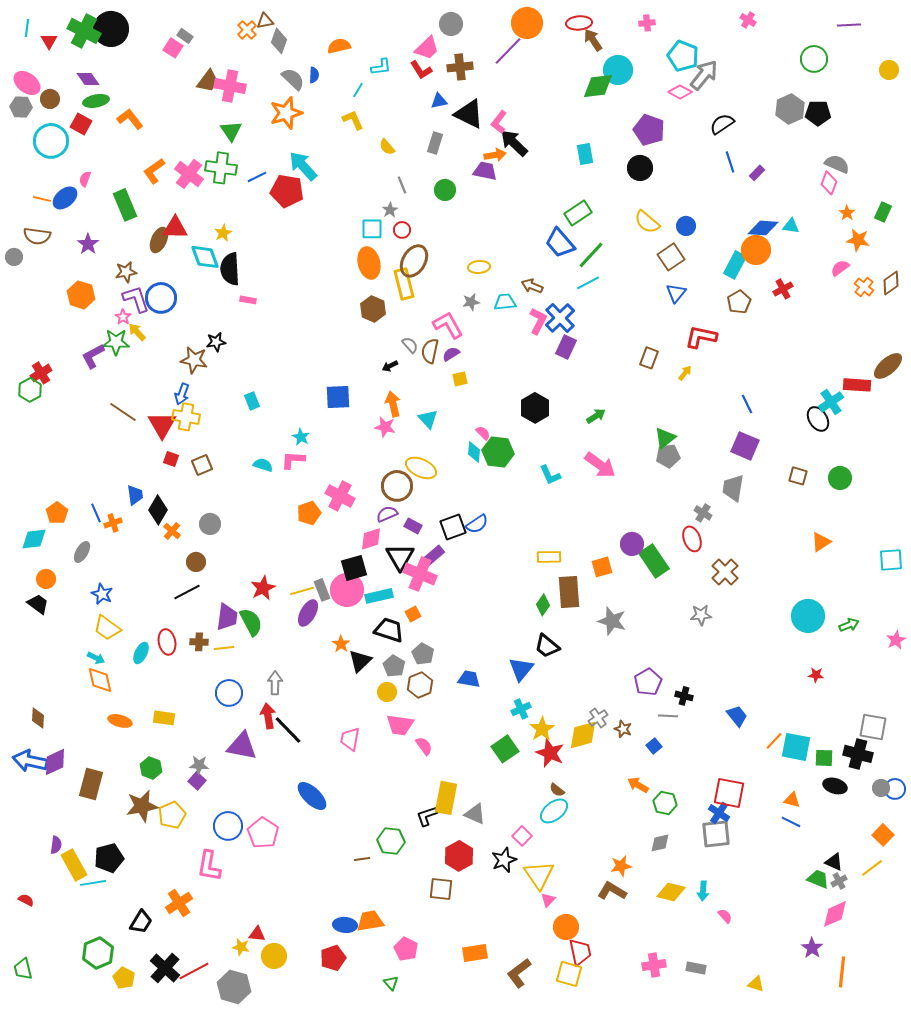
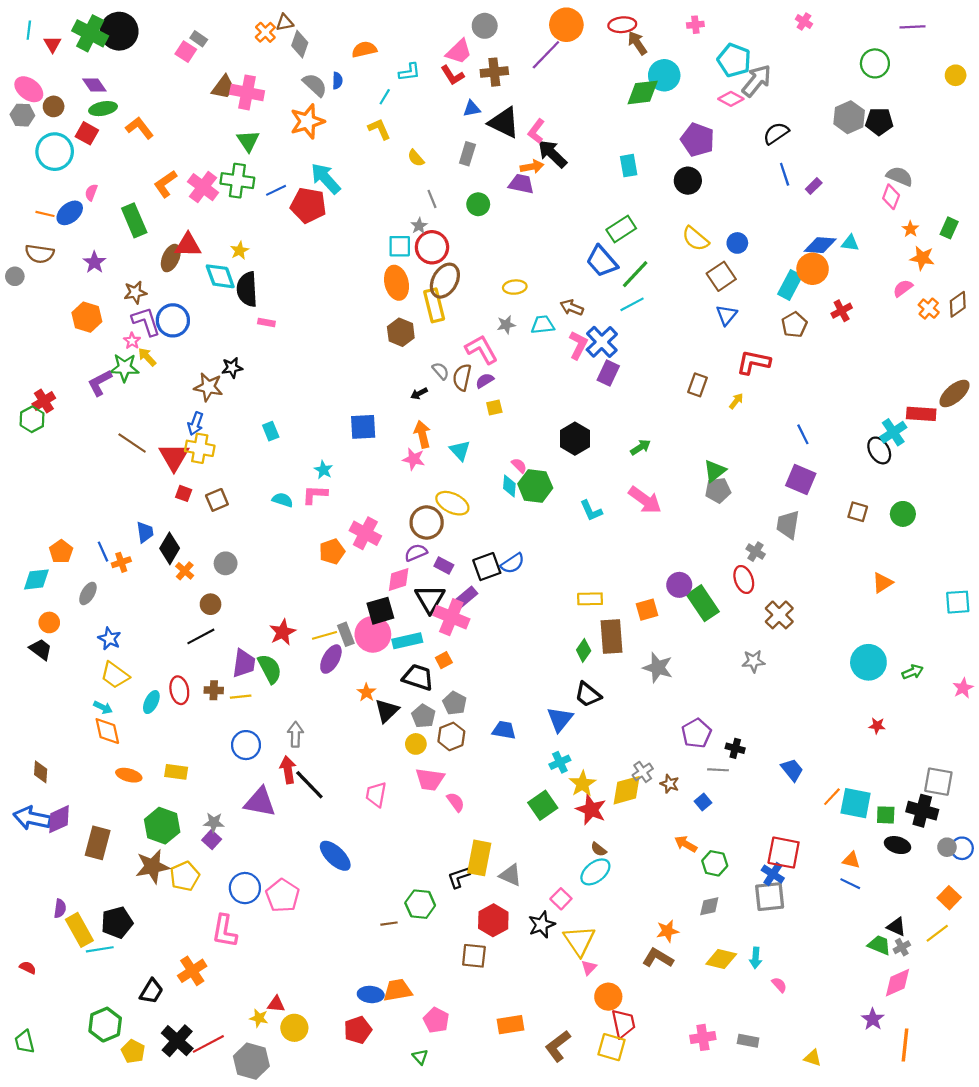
red circle: (402, 230) -> (432, 247), size x1.8
green hexagon: (151, 768) -> (162, 826), size x1.5

